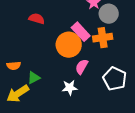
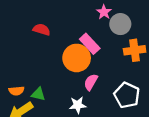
orange cross: (103, 38) -> (135, 50), moved
orange semicircle: (14, 66) -> (16, 91), moved
green triangle: (34, 78) -> (38, 94), turned 40

